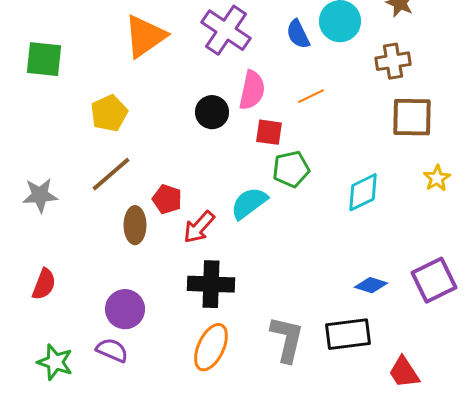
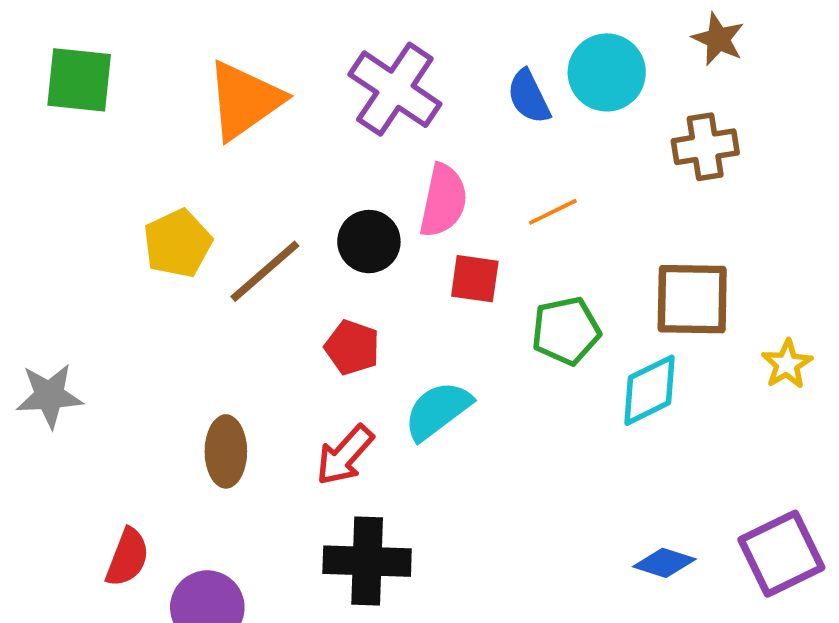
green square: (44, 59) -> (79, 80), moved
brown square: (412, 117) -> (692, 299), moved
green pentagon: (291, 169) -> (566, 331), moved
brown line: (111, 174) -> (265, 271), moved
red pentagon: (167, 199) -> (352, 347), moved
red semicircle: (44, 284) -> (127, 557), moved

